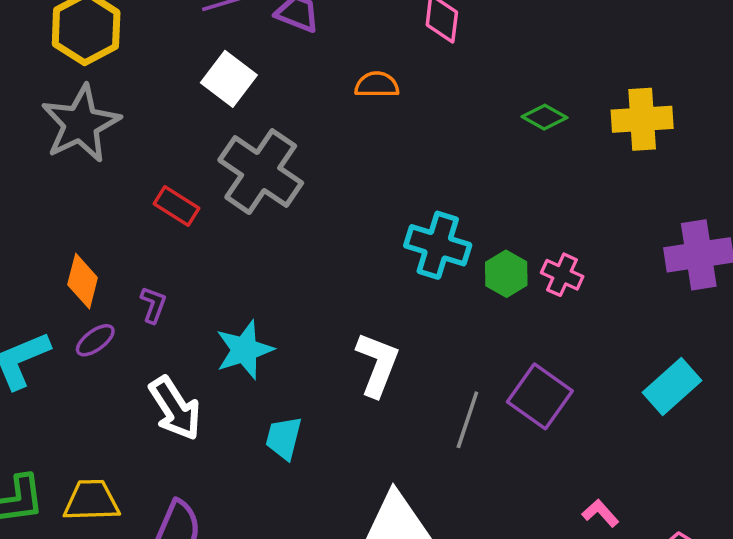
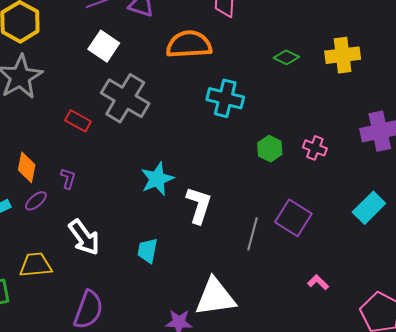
orange semicircle: (377, 85) -> (189, 44), size x1.8
cyan cross: (438, 245) -> (225, 98), moved
pink cross: (562, 275) -> (315, 148), moved
cyan star: (244, 350) -> (157, 179), moved
yellow trapezoid: (92, 501) -> (36, 265), moved
pink L-shape: (600, 513) -> (318, 282), moved

